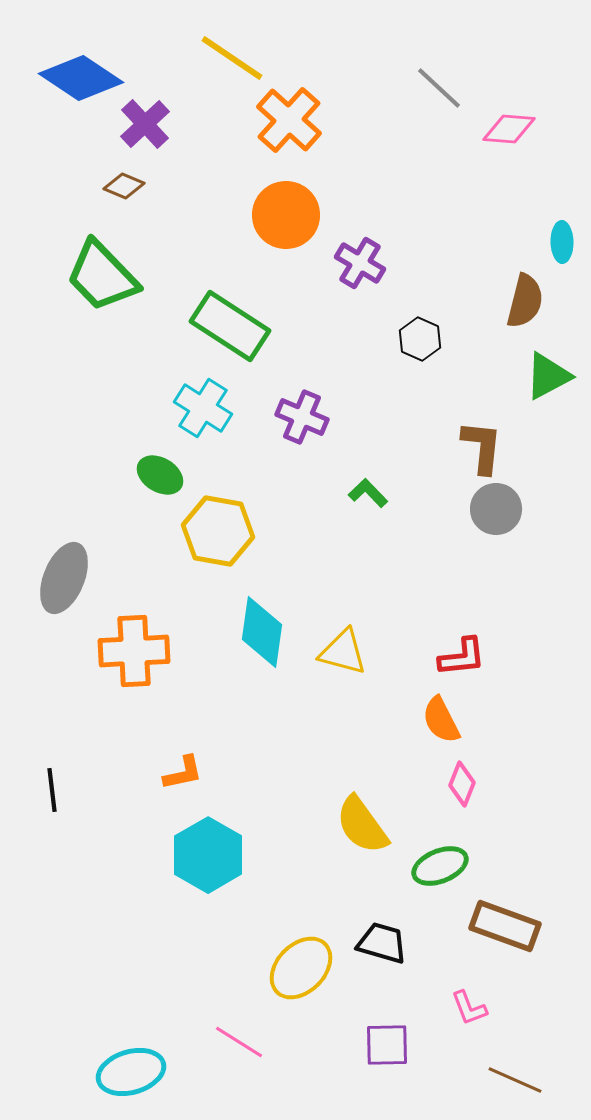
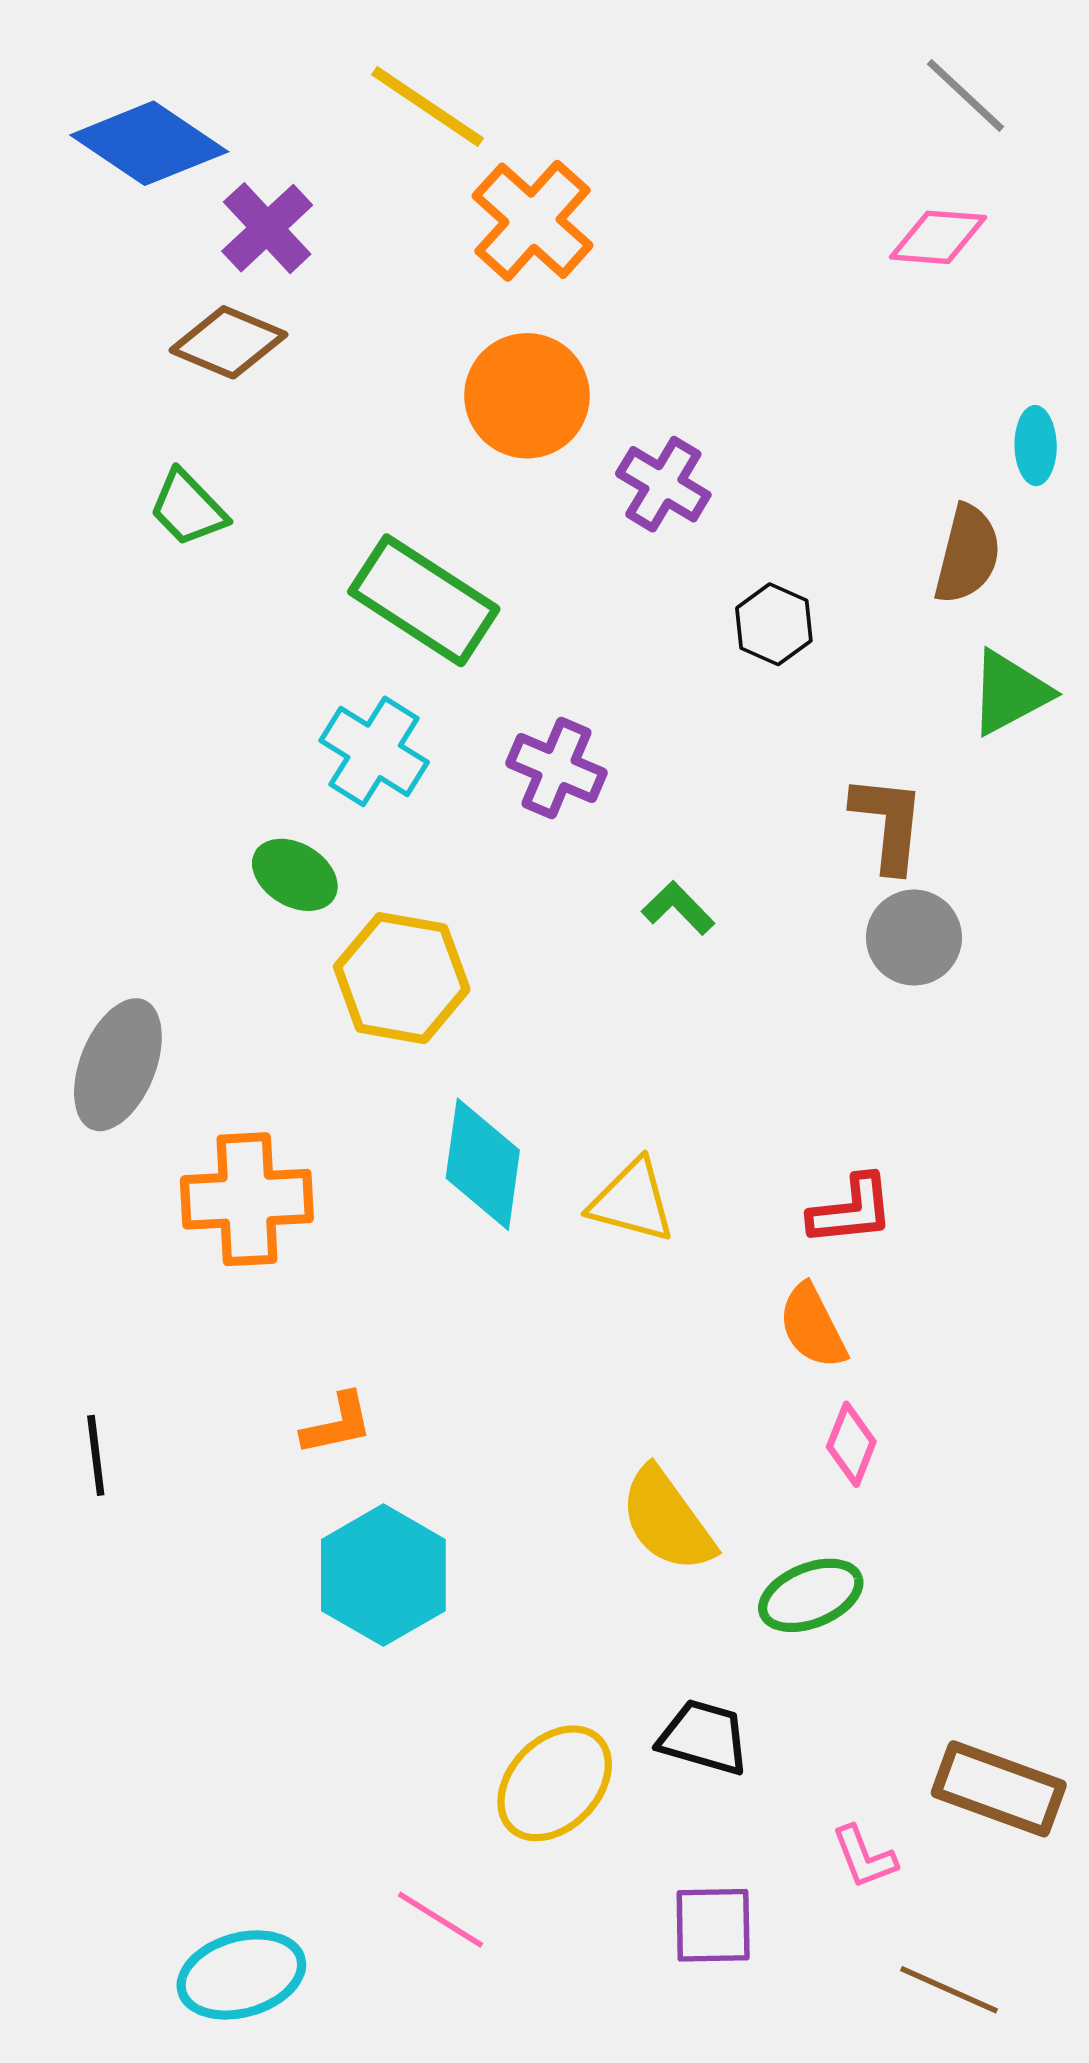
gray line: (439, 88) -> (966, 95), moved
brown diamond: (124, 186) -> (228, 342), size x1.5
green trapezoid: (102, 276) -> (188, 508), size x0.6
brown rectangle: (505, 926) -> (999, 1789), moved

